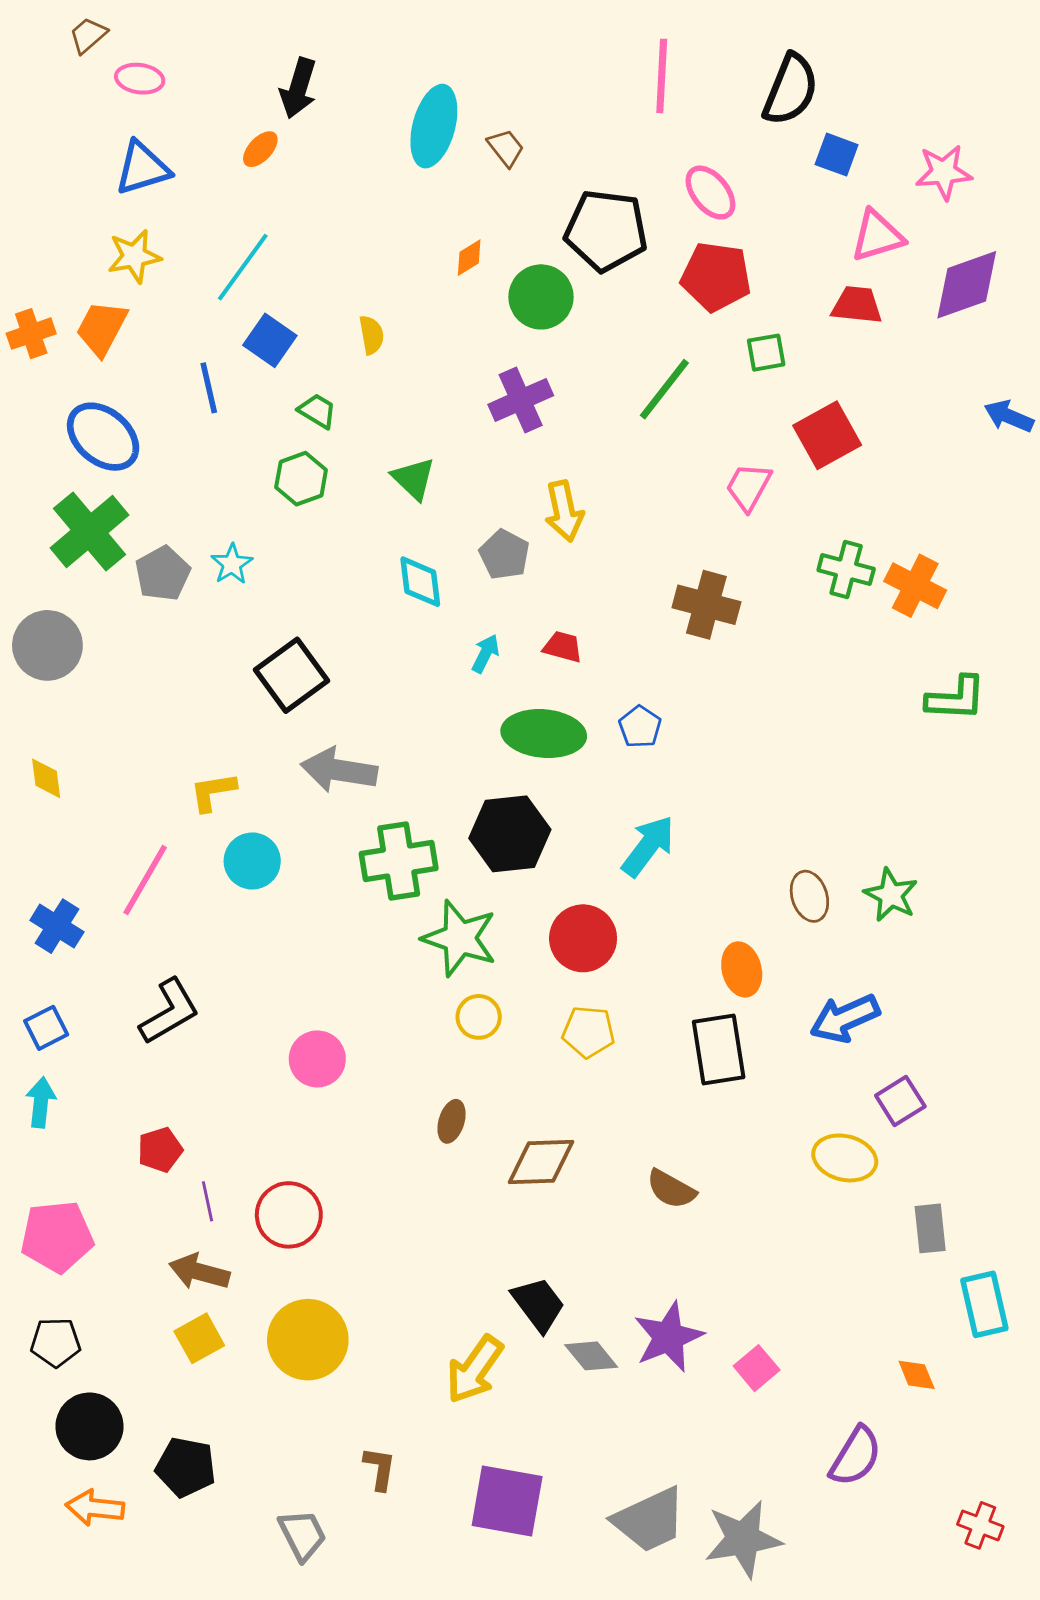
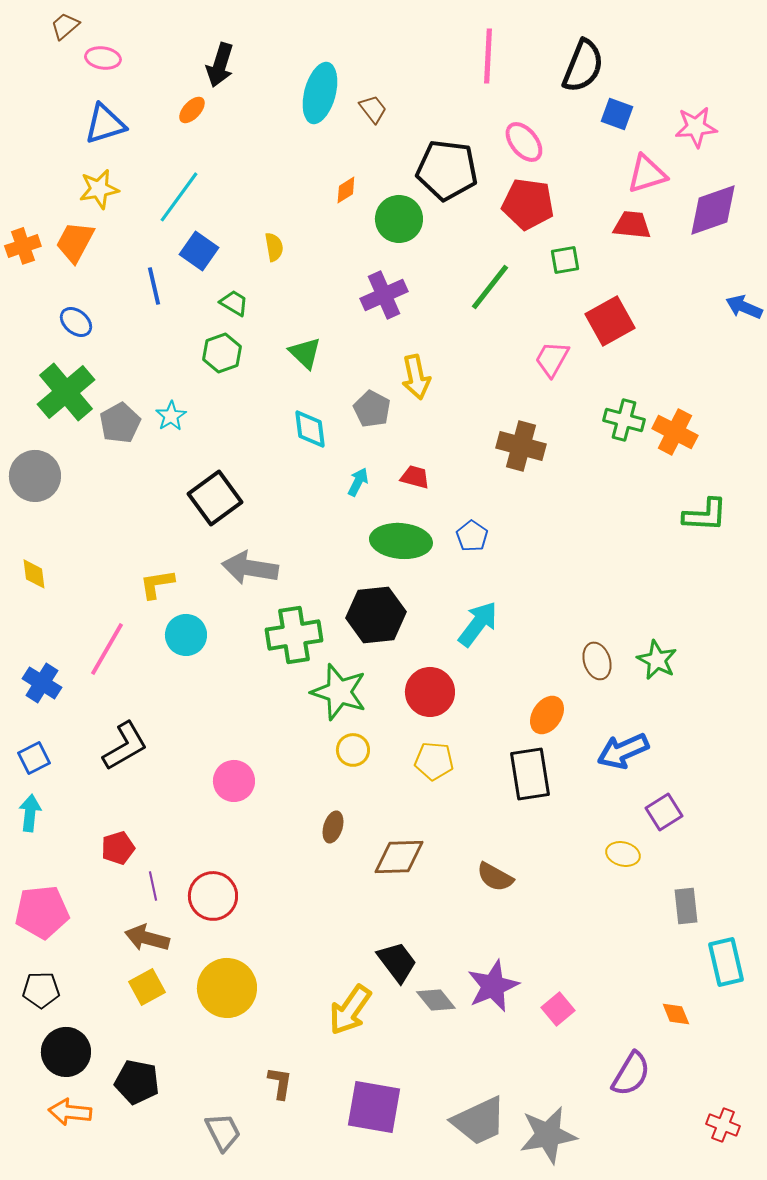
blue ellipse: (103, 437) -> (76, 322), size x0.6
orange ellipse: (742, 969) -> (547, 715), turned 48
yellow ellipse: (845, 1158) -> (623, 854), size x0.7

